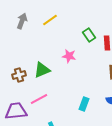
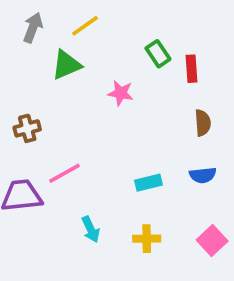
green triangle: (42, 70) -> (66, 65), moved
cyan rectangle: (84, 104) -> (149, 183), turned 56

